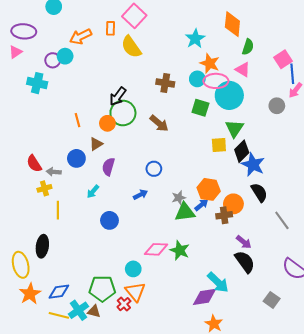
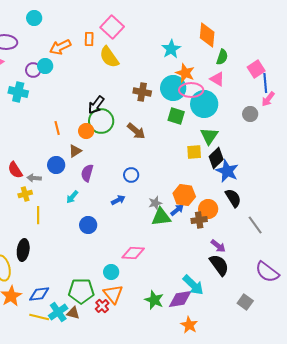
cyan circle: (197, 79) -> (173, 88), size x1.6
green star: (180, 250) -> (154, 300), moved

